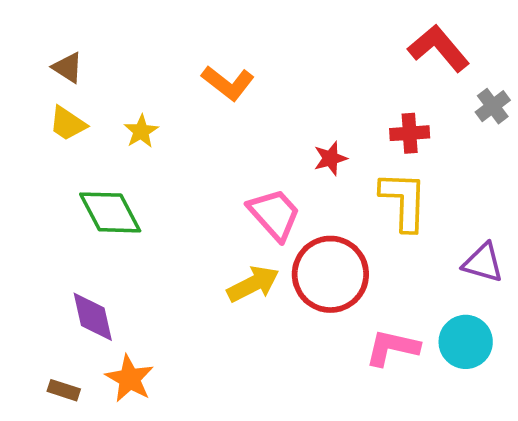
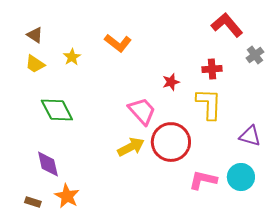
yellow star: (141, 131) -> (72, 57), moved

